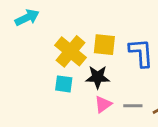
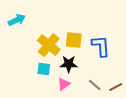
pink triangle: (103, 104) -> (64, 84), moved
gray line: (133, 106) -> (95, 85), turned 40

